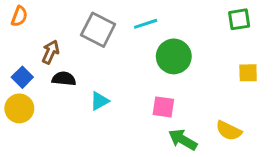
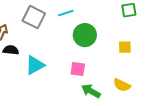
yellow square: (248, 73) -> (125, 47), moved
cyan triangle: (100, 101) -> (35, 65), size x1.5

